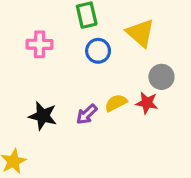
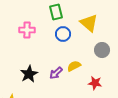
red star: (147, 103) -> (95, 83), moved
black star: (43, 116) -> (29, 74), turned 30

